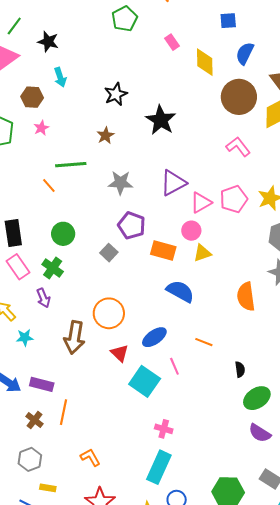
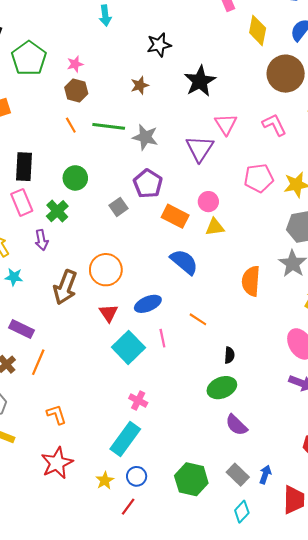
brown hexagon: (32, 97) -> (76, 90), moved
green line: (71, 165) -> (109, 126), moved
purple triangle: (173, 183) -> (200, 149), turned -40
pink triangle: (201, 203) -> (226, 124), moved, turned -45
green ellipse: (257, 398) -> (222, 388), moved

